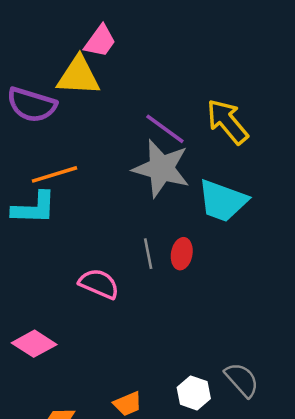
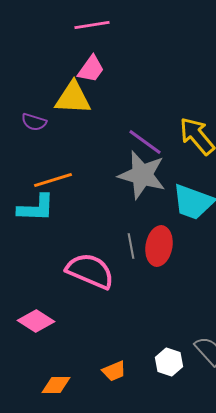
purple semicircle: (32, 105) -> (34, 122), size x0.6
red ellipse: (182, 254) -> (159, 246), size x1.5
pink semicircle: (99, 284) -> (90, 271), size x1.4

